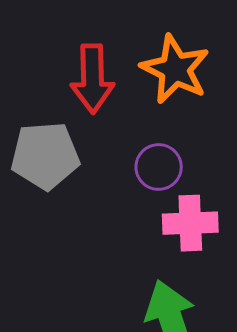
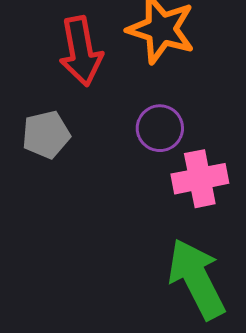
gray pentagon: (45, 156) -> (46, 135), size x0.7

